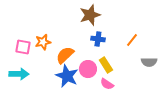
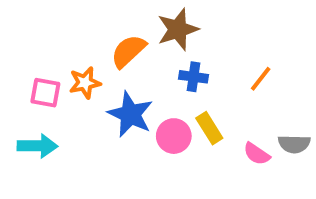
orange semicircle: (65, 55) -> (128, 51), moved
gray semicircle: (149, 62) -> (294, 144), moved
blue star: (67, 76) -> (130, 114), moved
pink semicircle: (107, 84) -> (257, 154), moved

